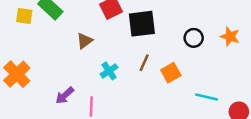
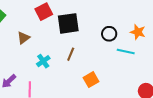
orange square: (171, 73) -> (91, 80), moved
cyan line: (207, 97) -> (126, 51), moved

